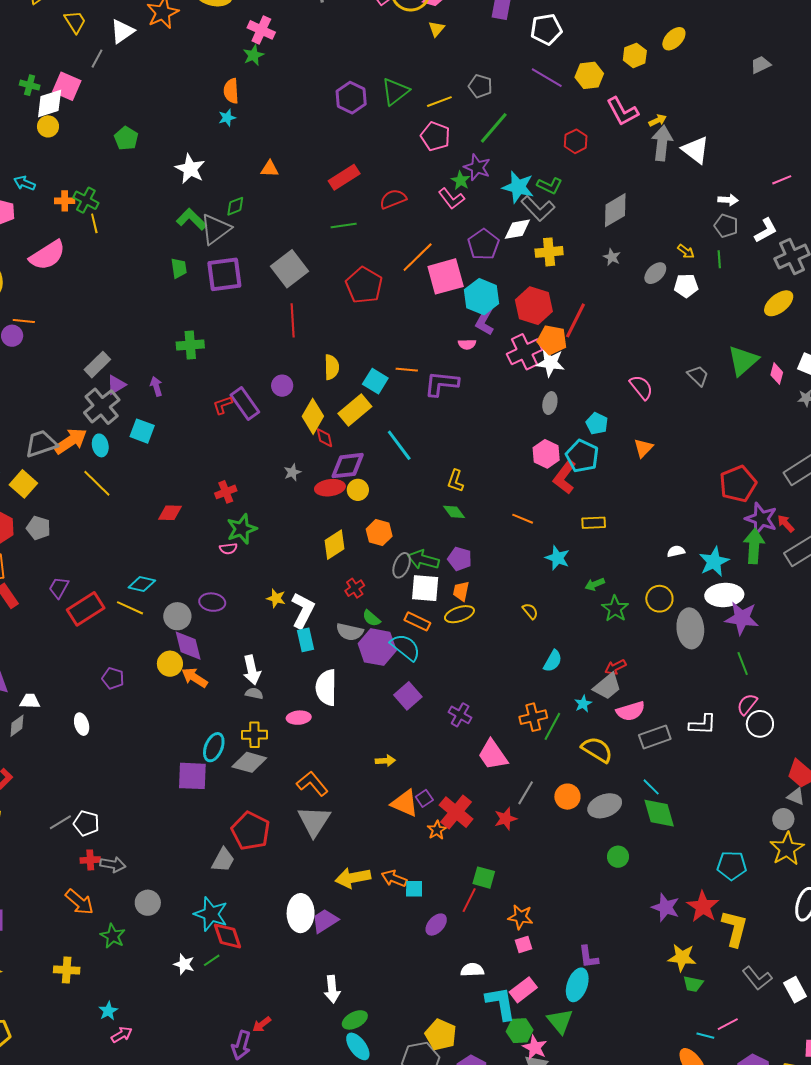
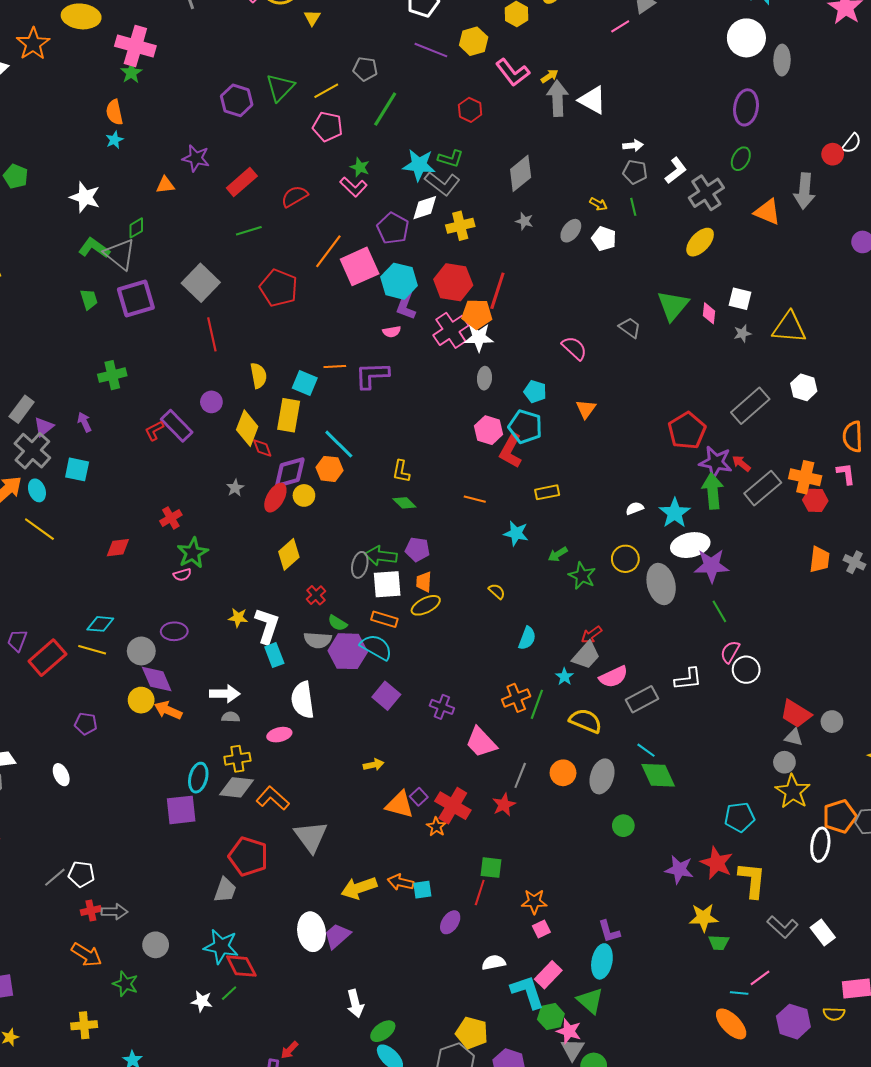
pink cross: (261, 30) -> (135, 46), size x1.4
purple star: (477, 167) -> (196, 158), moved
pink line: (782, 180) -> (620, 26), moved
gray triangle: (215, 229) -> (120, 254), turned -36
white pentagon: (686, 286) -> (604, 239), turned 30
yellow rectangle: (355, 410) -> (289, 415), turned -32
red ellipse: (330, 488) -> (275, 498), turned -44
orange hexagon: (379, 533) -> (330, 469), moved
white arrow: (252, 670) -> (225, 694), turned -68
orange L-shape: (312, 784) -> (273, 798), moved
gray ellipse: (605, 806) -> (602, 776), turned -44

